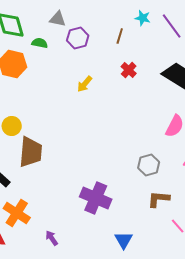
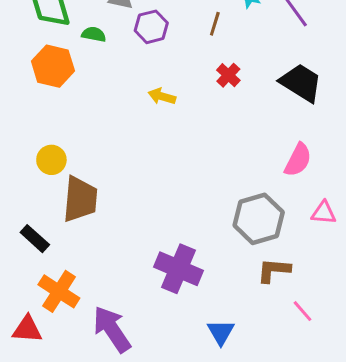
yellow arrow: (85, 84) -> (162, 96), turned 66
gray hexagon: (149, 165) -> (259, 219), size x1.5
purple arrow: (52, 238) -> (112, 329), size x2.0

